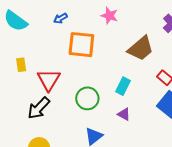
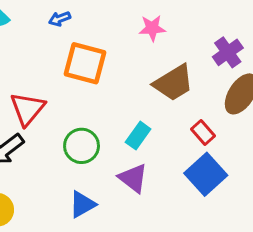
pink star: (109, 16) -> (152, 28), moved, turned -30
purple triangle: (124, 114) -> (133, 178), size x1.5

